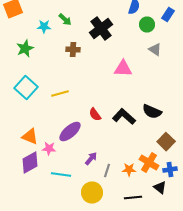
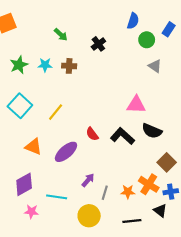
cyan star: (44, 26) -> (45, 65), moved
black cross: (101, 28) -> (98, 44), size x0.6
pink triangle: (123, 68) -> (136, 105), moved
yellow line: (60, 94) -> (56, 112), turned -36
orange triangle: (30, 136) -> (34, 147), moved
pink star: (49, 148) -> (31, 212), moved

